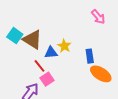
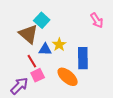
cyan square: (15, 36) -> (42, 20), moved
blue rectangle: (90, 56) -> (83, 58), size x1.5
orange ellipse: (101, 74) -> (68, 77), moved

